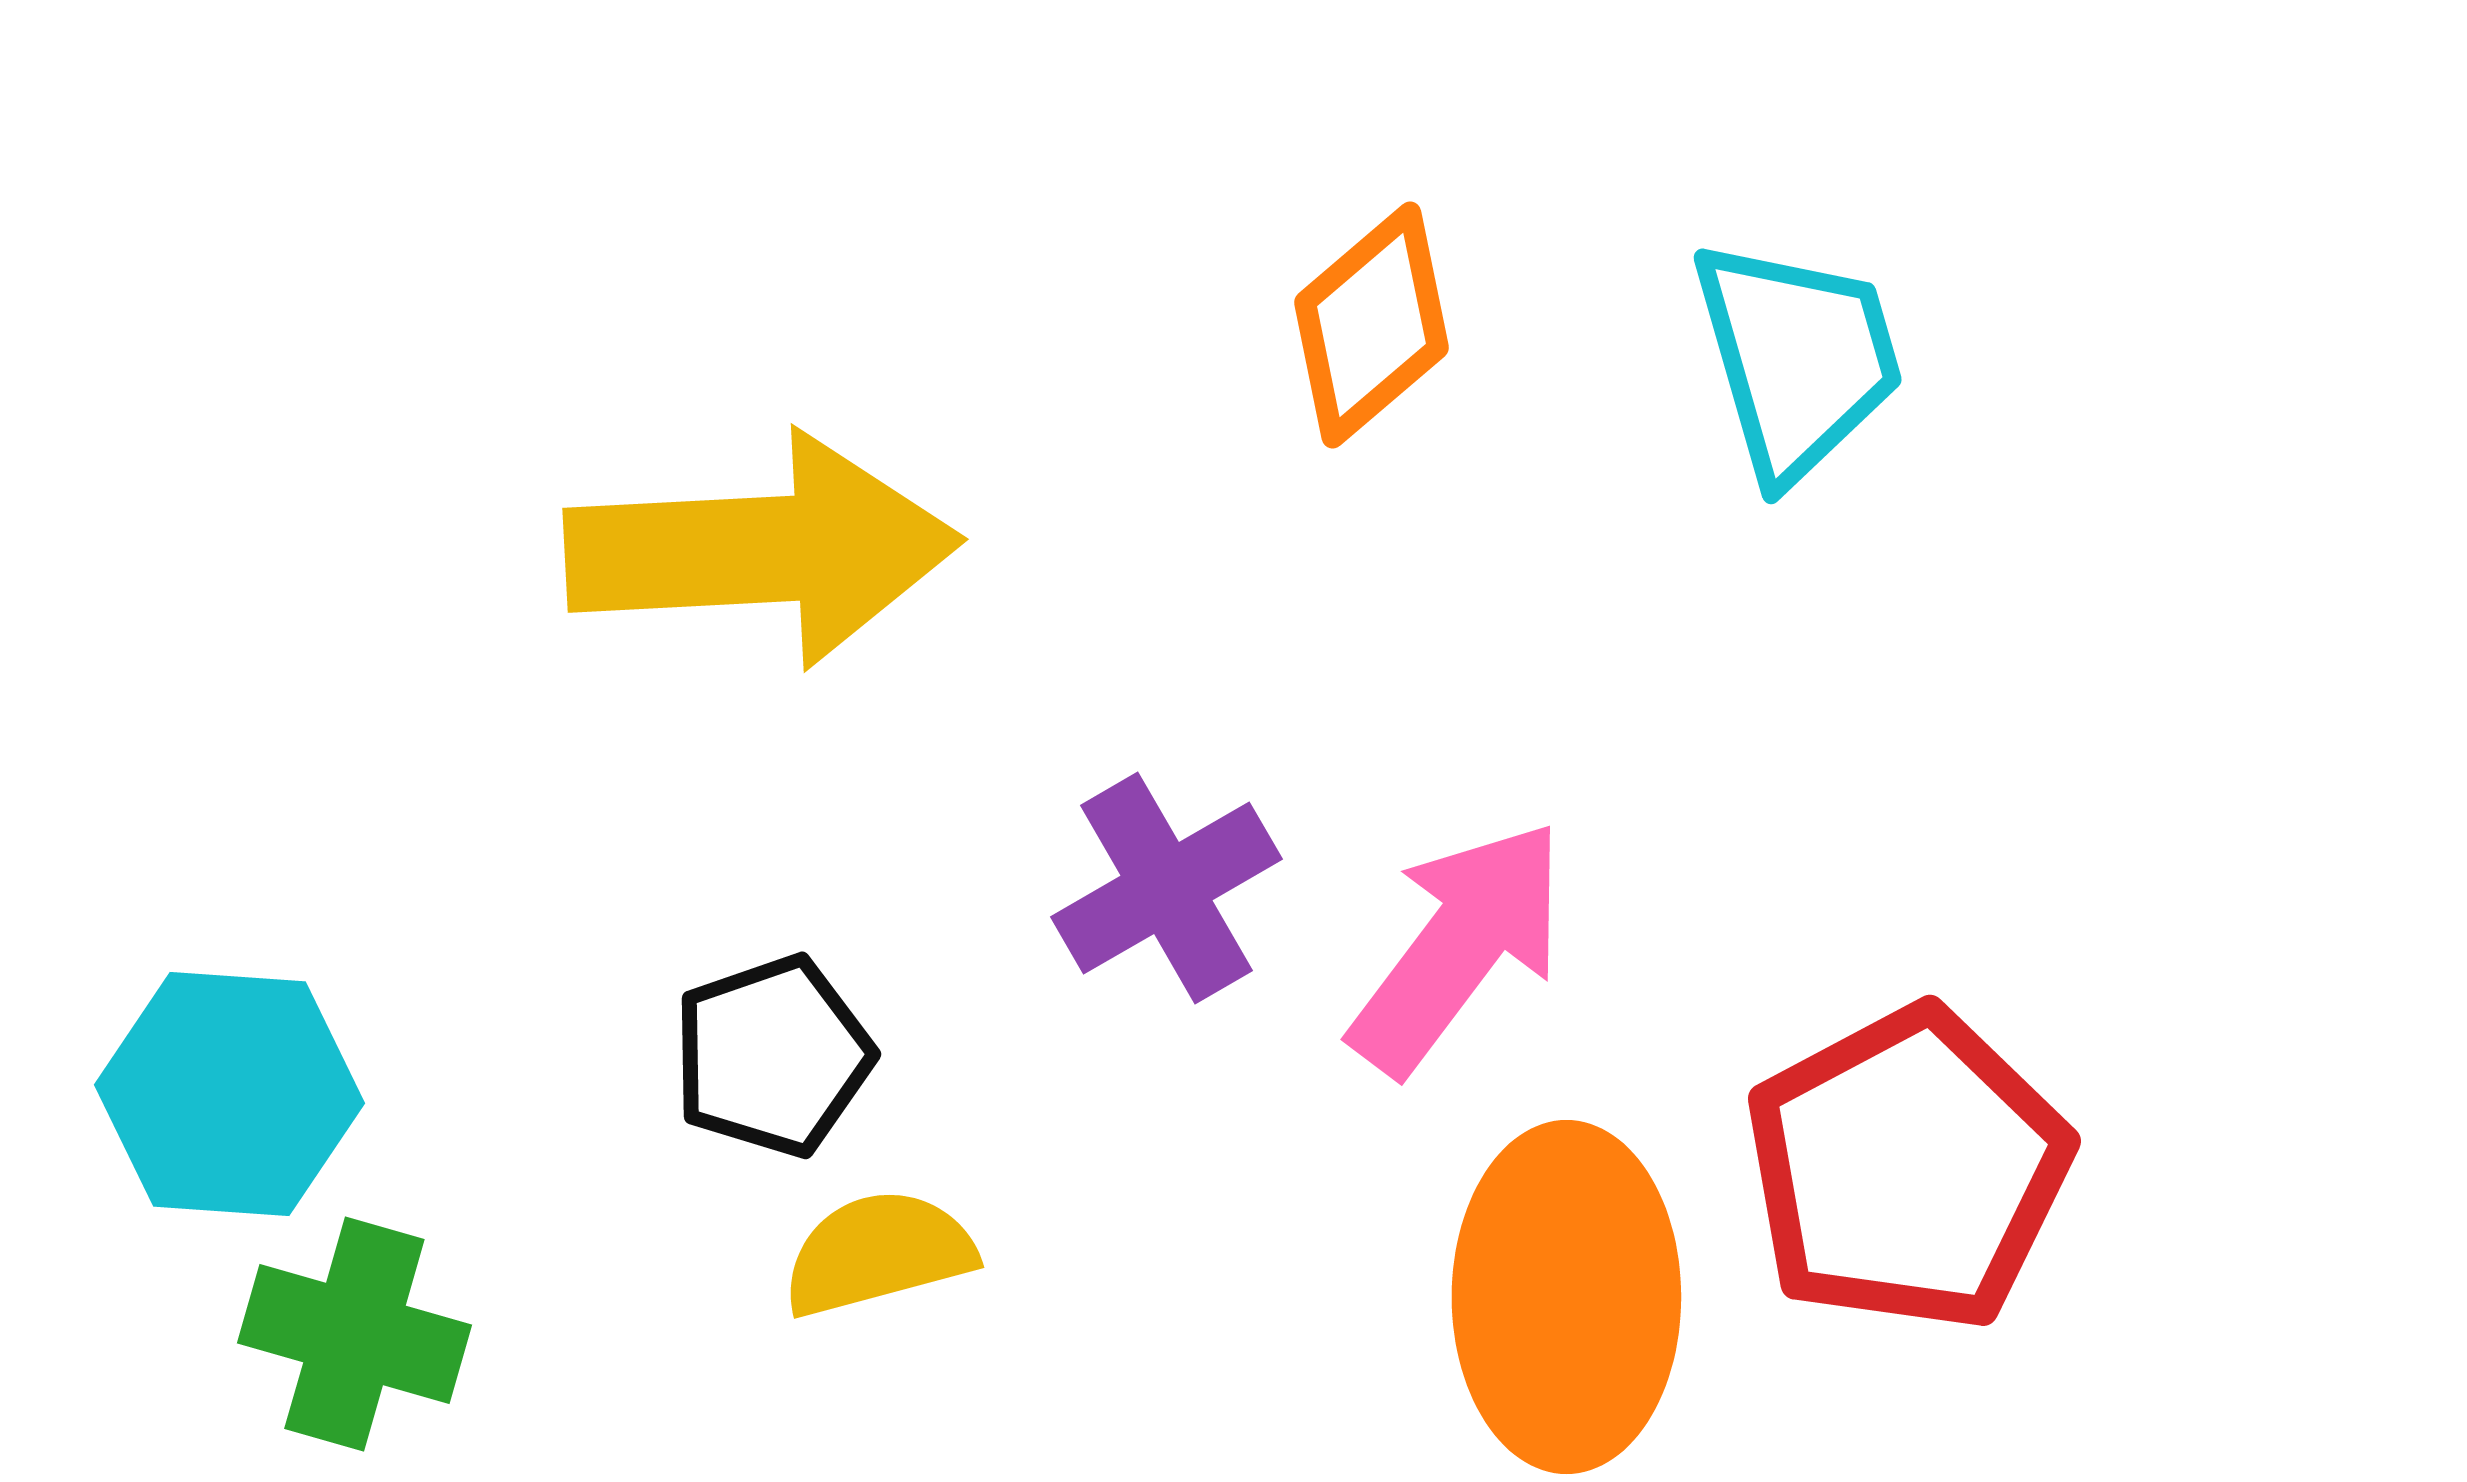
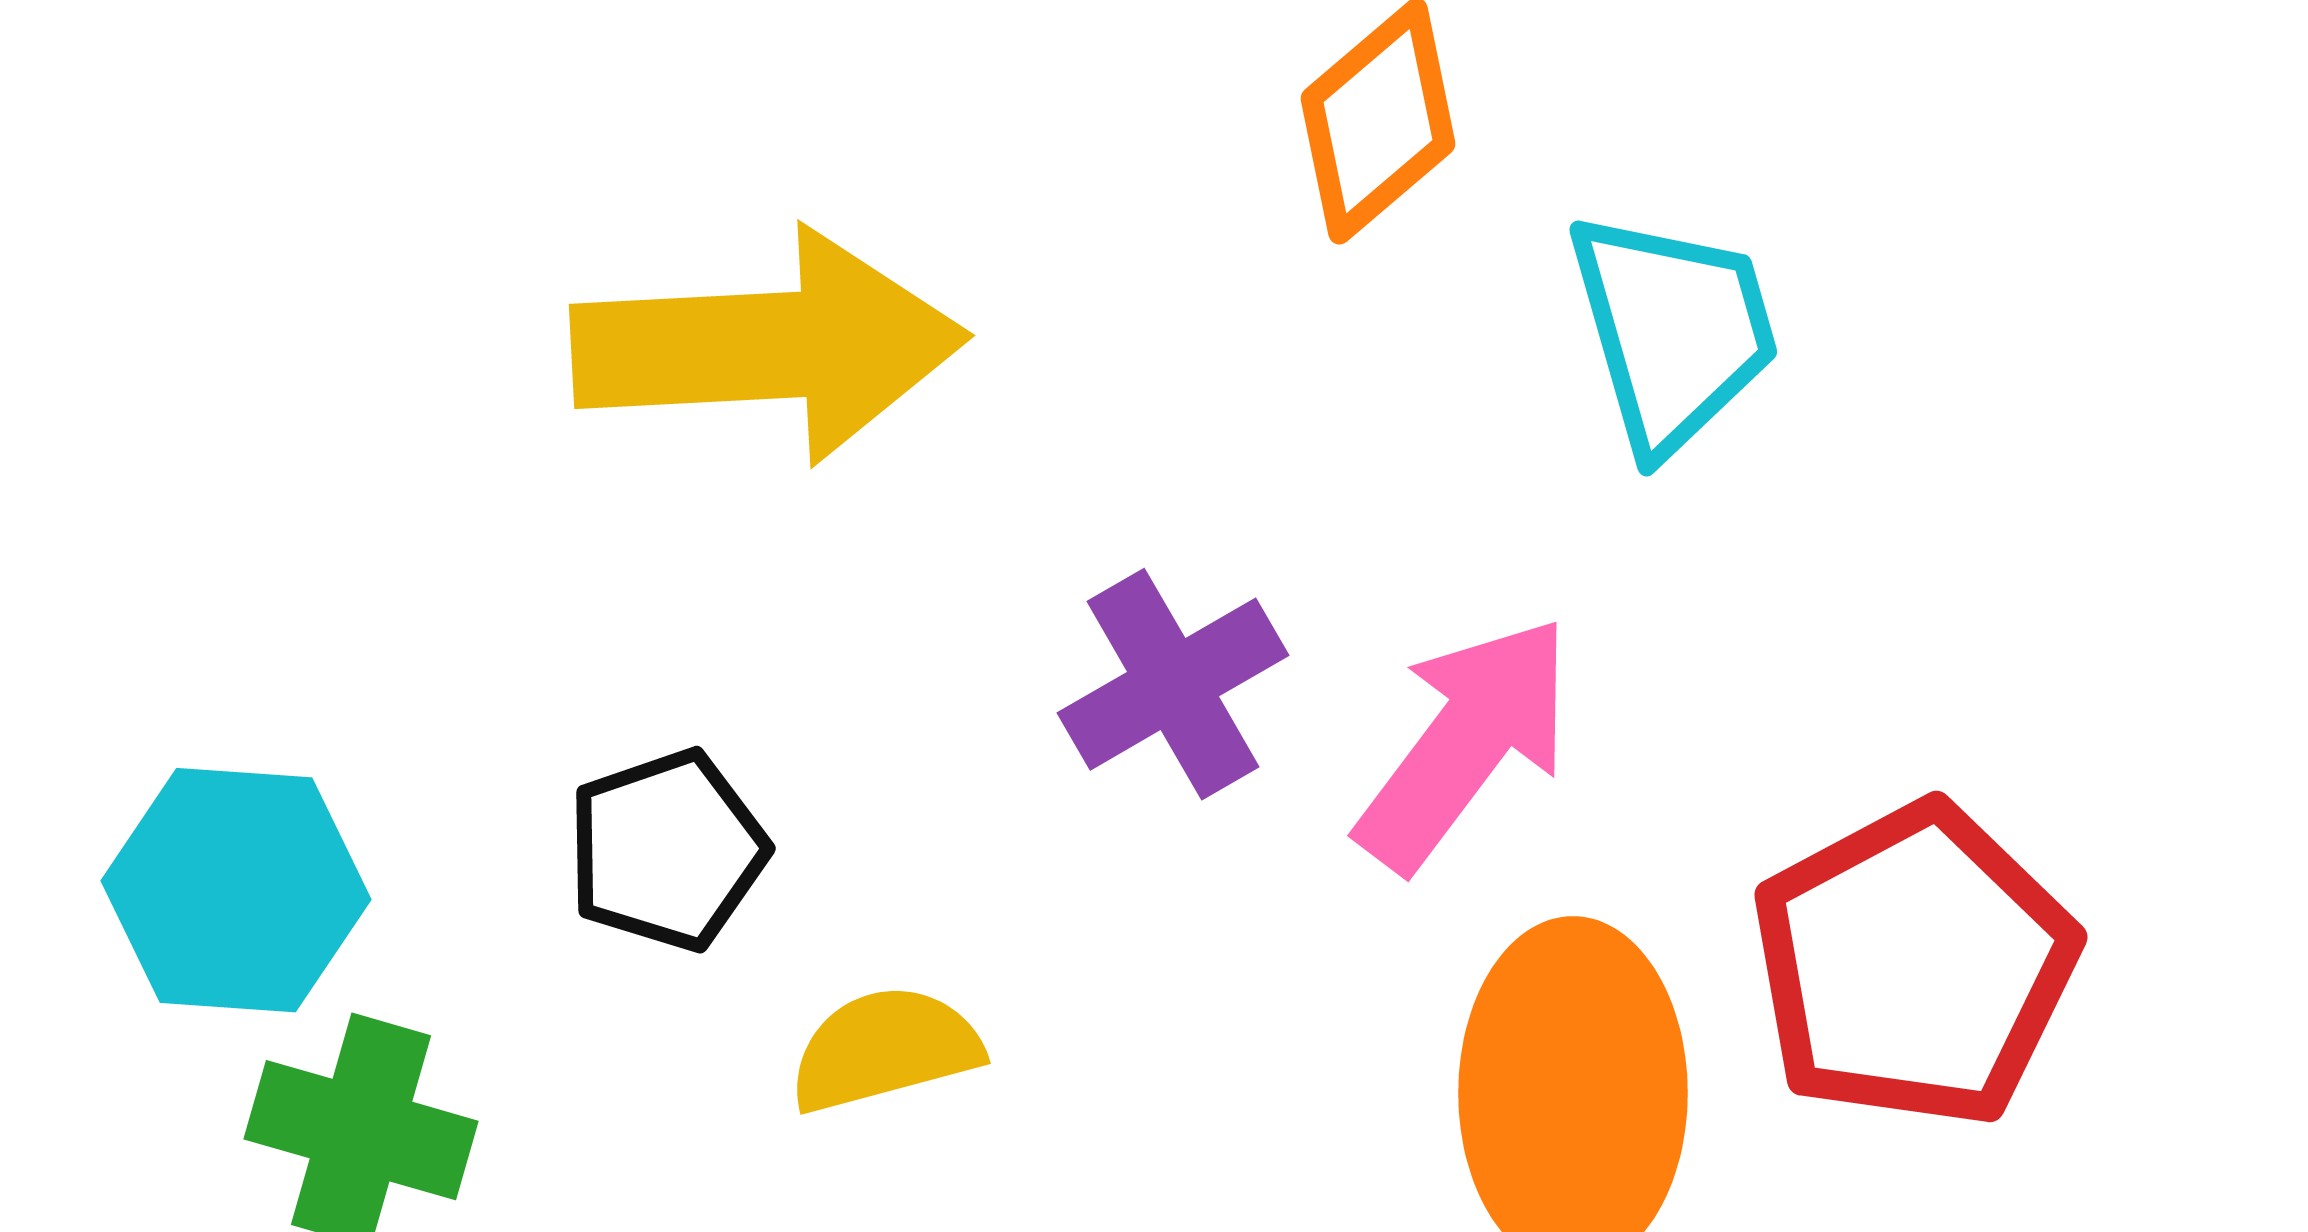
cyan trapezoid: (1797, 359) -> (1673, 331), moved
black pentagon: (772, 1056) -> (667, 850), moved

